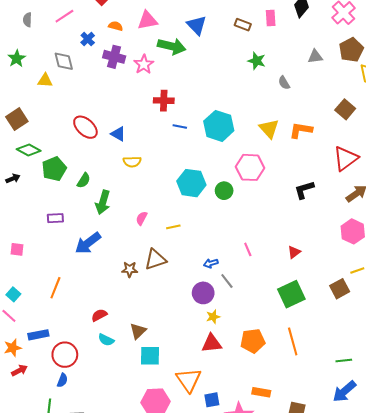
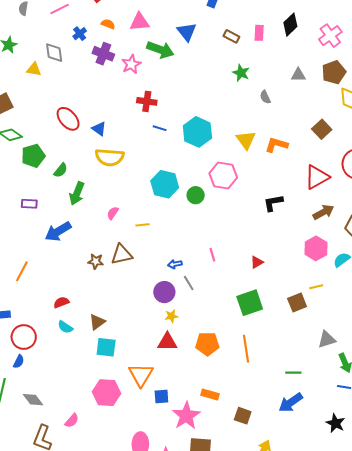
yellow semicircle: (132, 162) -> (110, 157), size x1.6

